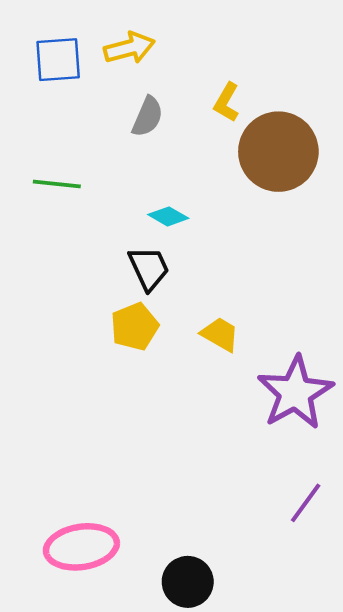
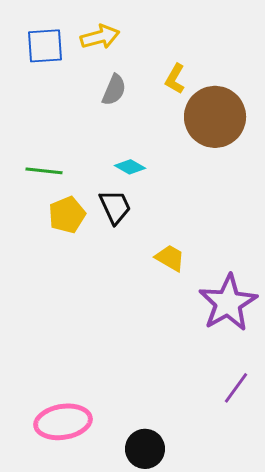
green line: (57, 184) -> (44, 171), moved
yellow pentagon: (135, 327) -> (67, 215), moved

